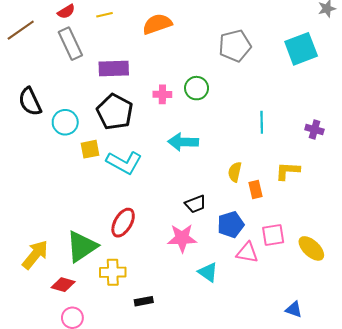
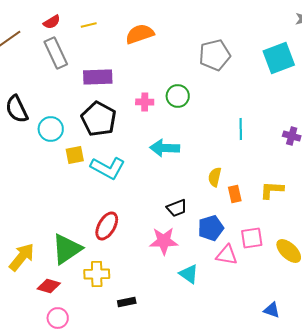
yellow L-shape: (288, 171) -> (272, 190), moved

